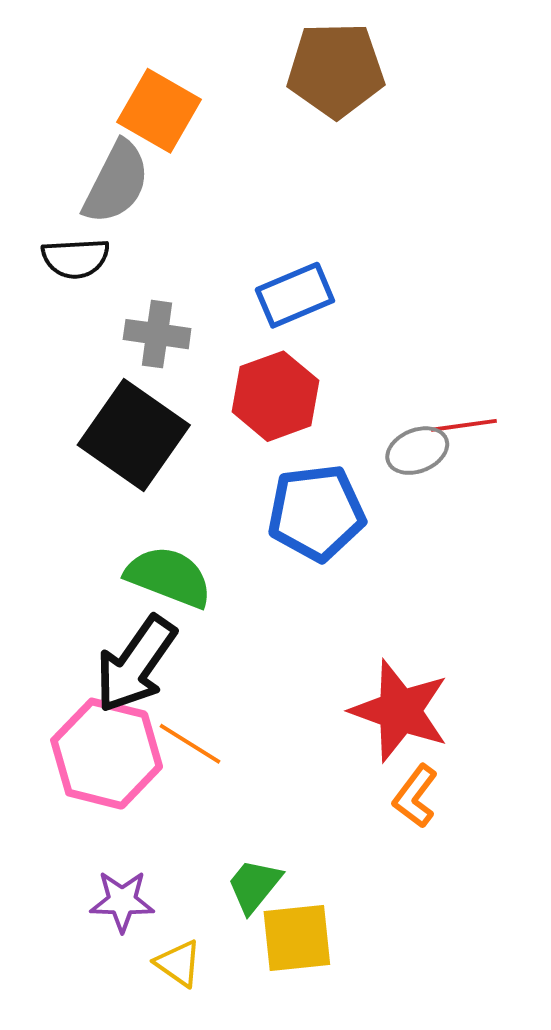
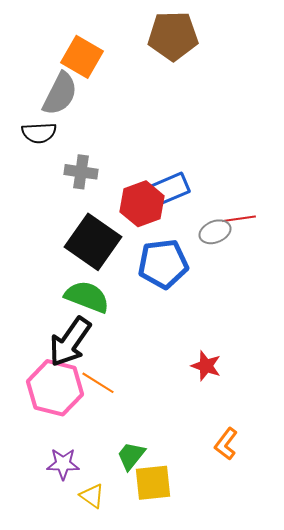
blue rectangle: (295, 295) -> (170, 189), moved
black square: (134, 435) -> (93, 242), moved
red star: (400, 711) -> (206, 366), size x0.6
orange L-shape: (415, 796) -> (226, 444), moved

